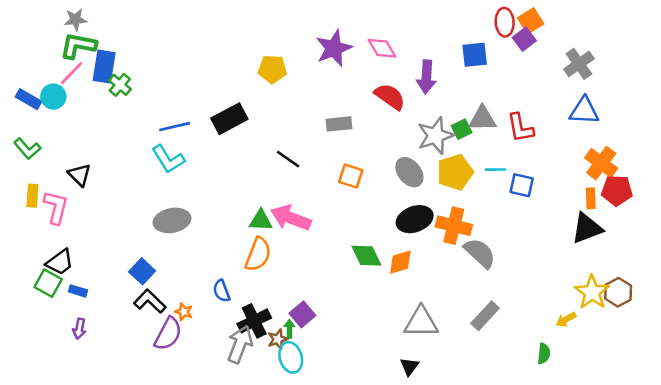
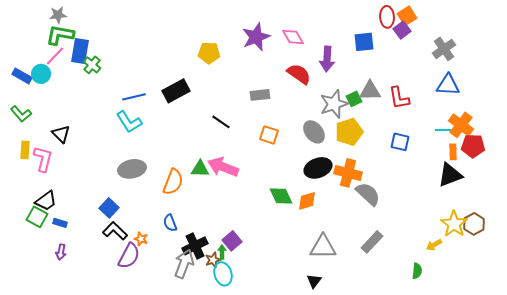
cyan line: (496, 170) -> (443, 130), moved
orange semicircle: (258, 254) -> (173, 182), moved

